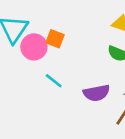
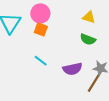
pink circle: (34, 47) -> (40, 13), moved

